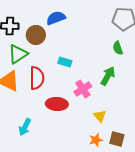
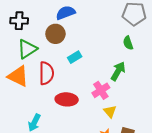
brown circle: (36, 35) -> (55, 34), moved
cyan rectangle: (65, 62) -> (75, 57), turned -48
pink cross: (83, 89) -> (101, 90), moved

